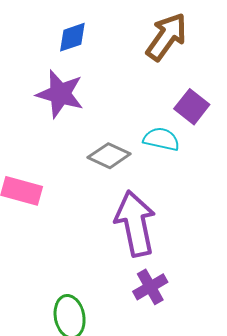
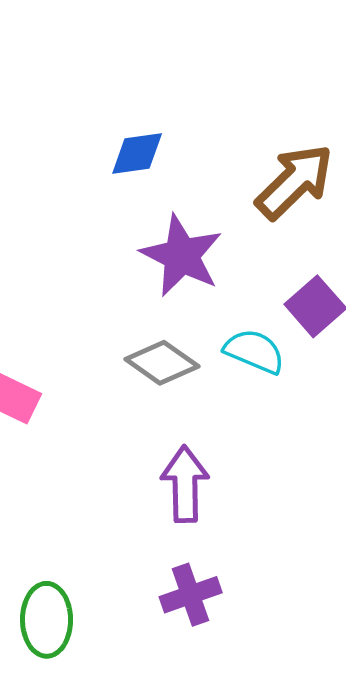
purple star: (60, 94) -> (182, 256), moved
purple arrow: (135, 223) -> (185, 484), size x0.7

